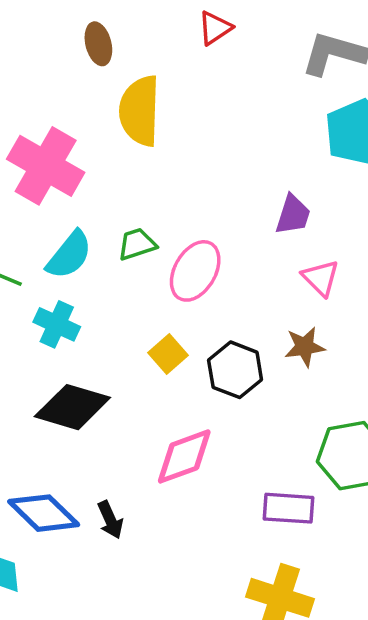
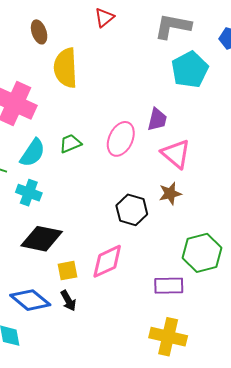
pink ellipse: (195, 271) -> (121, 139), moved
pink triangle: (321, 278) -> (176, 154), size x1.4
yellow square: (168, 354) -> (67, 271), moved, turned 35

